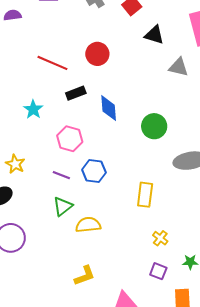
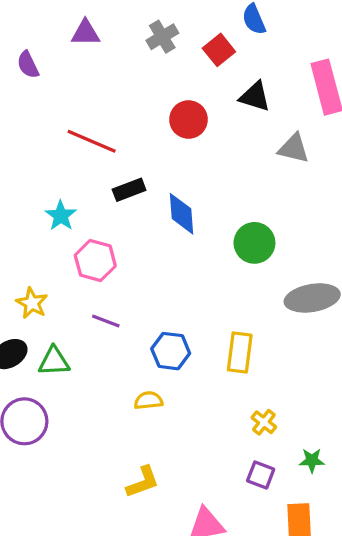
purple semicircle: (12, 15) -> (28, 65), turned -108
red circle: (97, 54) -> (189, 120), moved
pink hexagon: (70, 139) -> (95, 261), moved
blue hexagon: (94, 171) -> (171, 351), moved
green triangle: (63, 206) -> (54, 361), moved, turned 35
yellow semicircle: (88, 225) -> (148, 400), size x0.7

